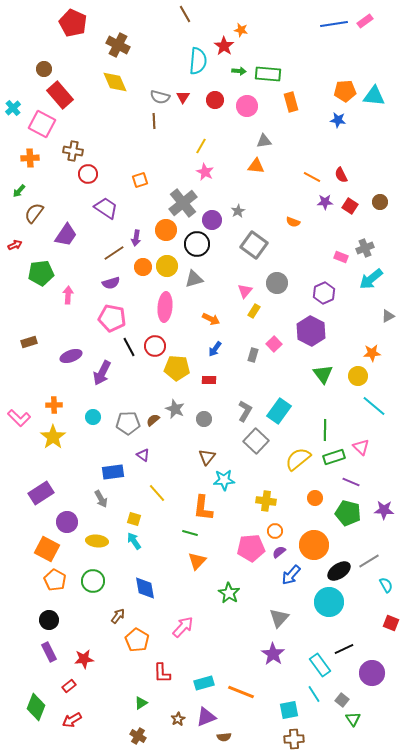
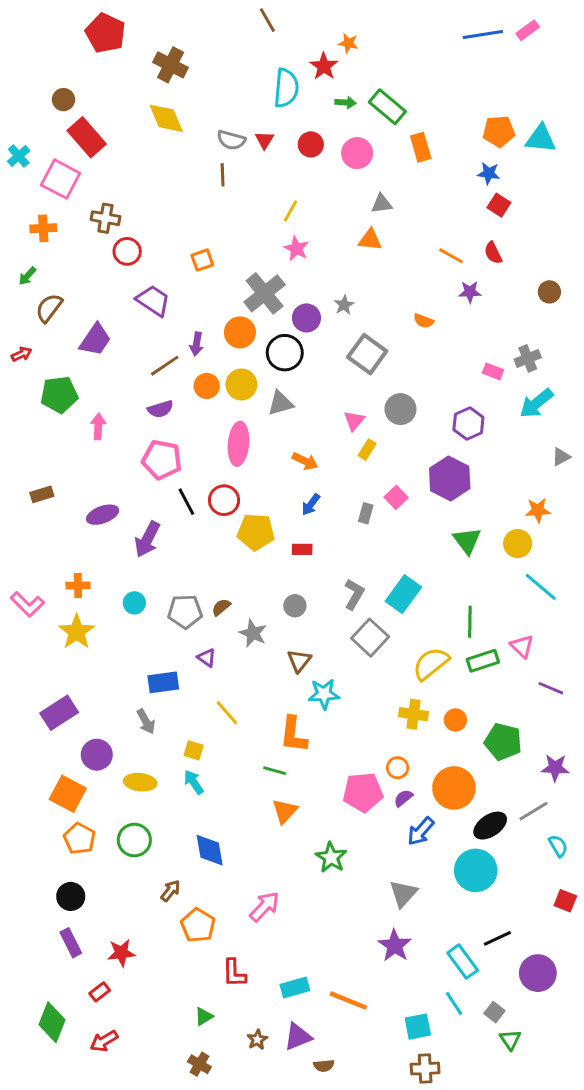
green rectangle: (268, 74) -> (387, 107), turned 35
red square: (350, 206) -> (499, 205), moved
gray star: (175, 409) -> (253, 633), moved
purple line: (351, 482) -> (551, 688), moved
yellow cross: (266, 501) -> (413, 714), moved
purple star: (384, 510) -> (555, 768), moved

